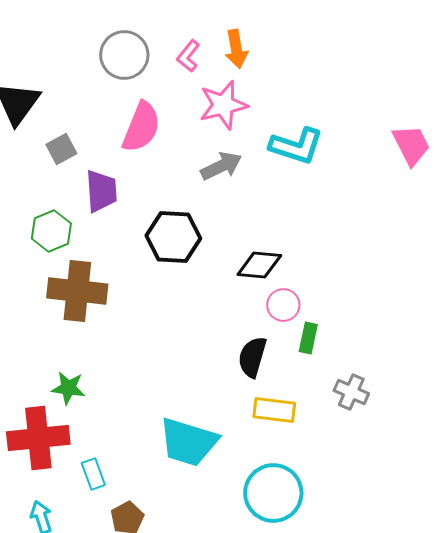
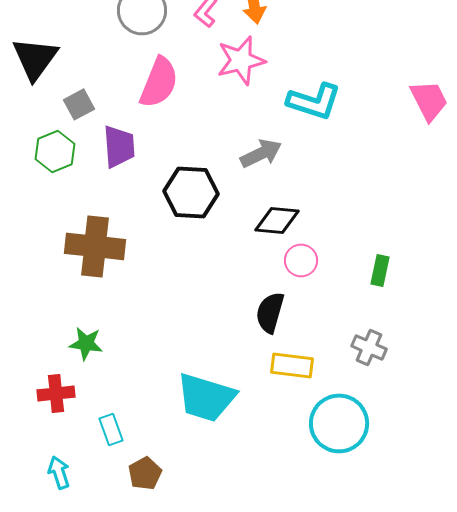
gray arrow: (221, 166) -> (261, 153), moved
green hexagon: (51, 231) -> (55, 151), moved
green rectangle: (308, 338) -> (380, 270), moved
red cross: (38, 438) -> (56, 393), size x0.6
cyan circle: (273, 493) -> (339, 423), moved

